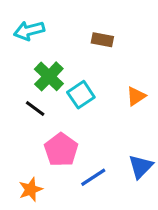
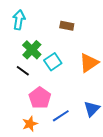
cyan arrow: (29, 31) -> (19, 20), turned 114
orange triangle: (136, 96) -> (89, 63), size x1.5
orange star: (31, 189) -> (30, 124), moved

